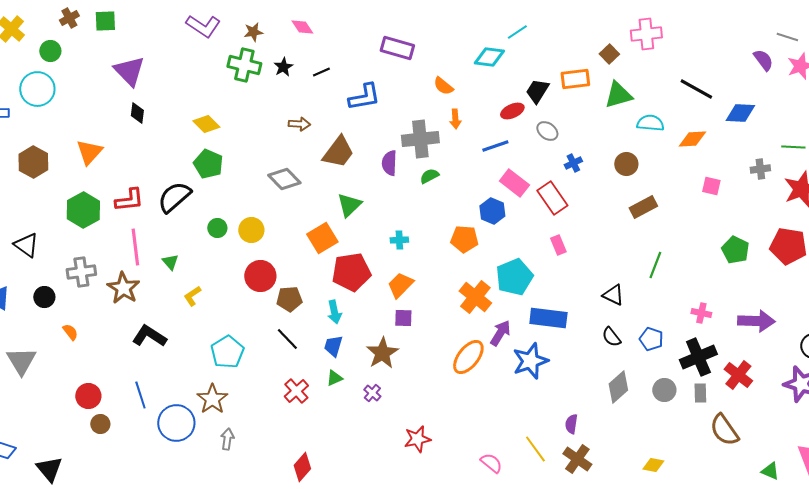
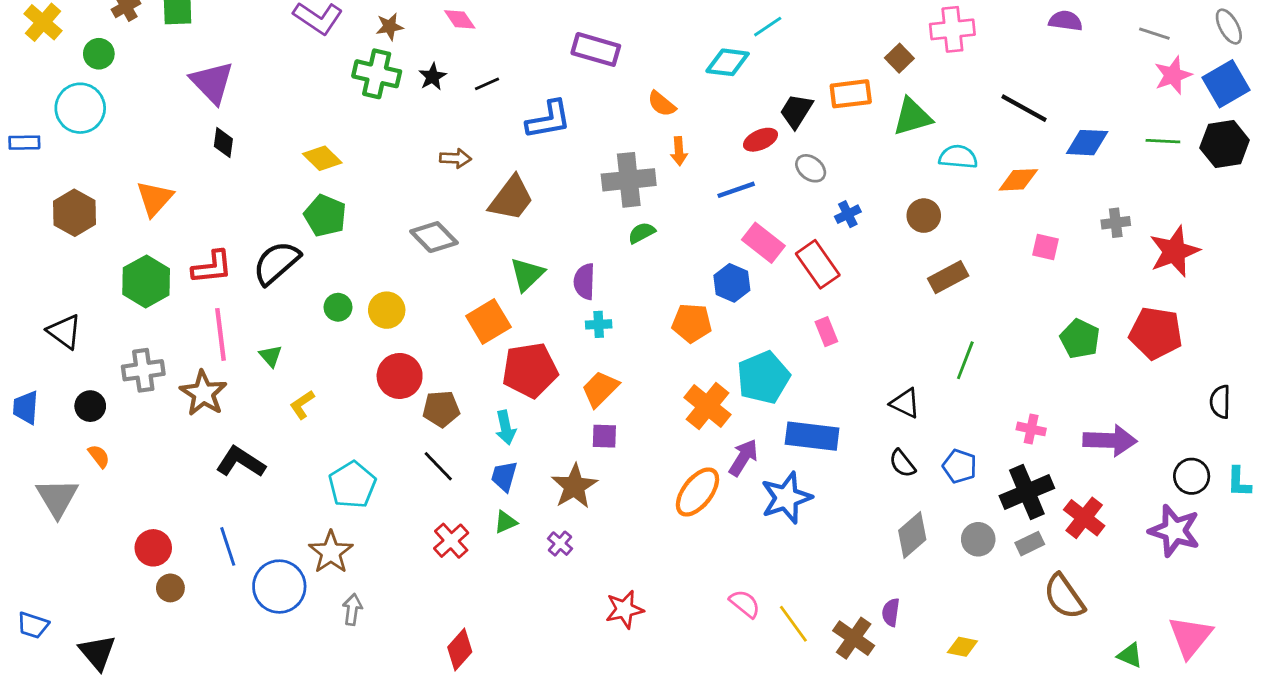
purple semicircle: (763, 60) -> (1066, 21), moved, turned -45
green line: (793, 147) -> (1163, 141), moved
purple semicircle: (389, 163) -> (584, 281), moved
orange semicircle: (70, 332) -> (99, 456), moved
gray rectangle: (700, 393) -> (1030, 544), turned 66
purple semicircle: (571, 424) -> (891, 612), moved
pink semicircle: (491, 463) -> (745, 604), moved

